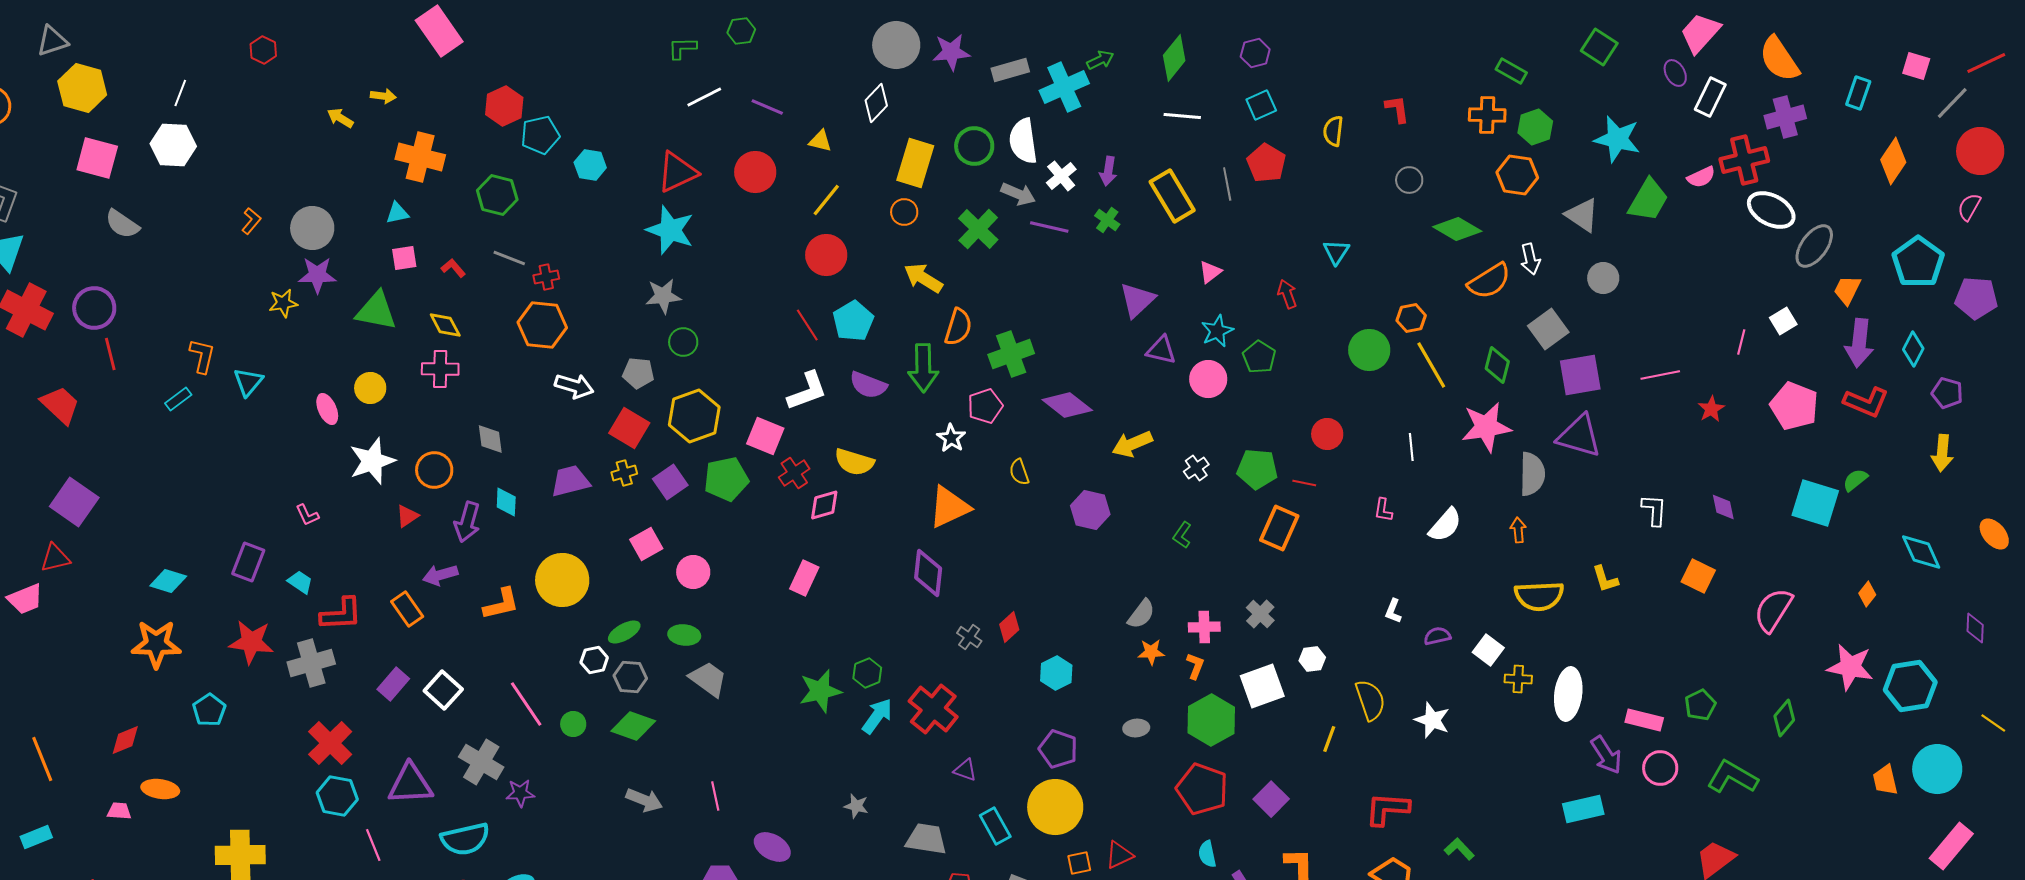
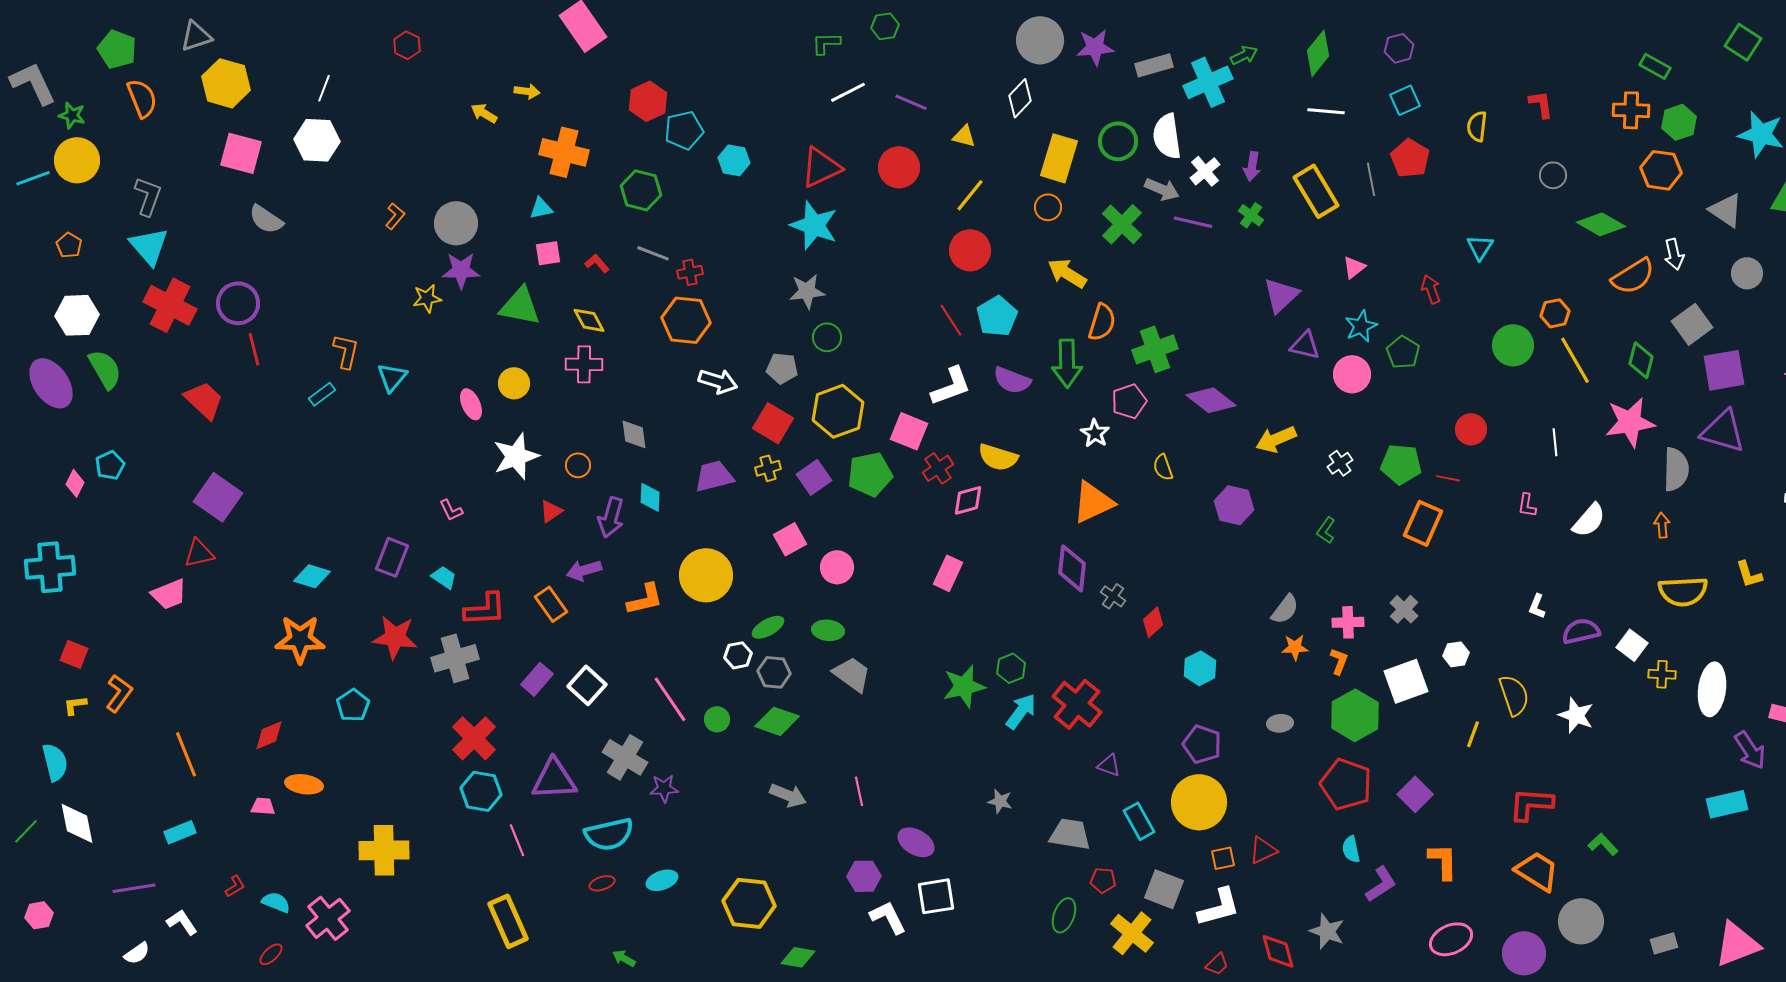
orange circle: (434, 470) -> (578, 465), size x0.7
purple semicircle: (1437, 636) -> (1581, 631), size x1.4
gray cross: (969, 637) -> (1113, 596), moved

